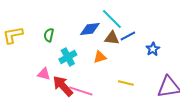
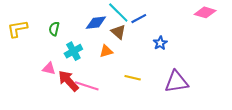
blue line: (128, 36) -> (139, 19), moved
brown triangle: (112, 38) -> (118, 32), turned 35

